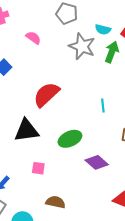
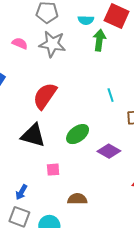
gray star: (82, 46) -> (52, 44), moved
cyan line: (103, 106) -> (111, 95), moved
black triangle: (26, 130) -> (33, 135), turned 36

